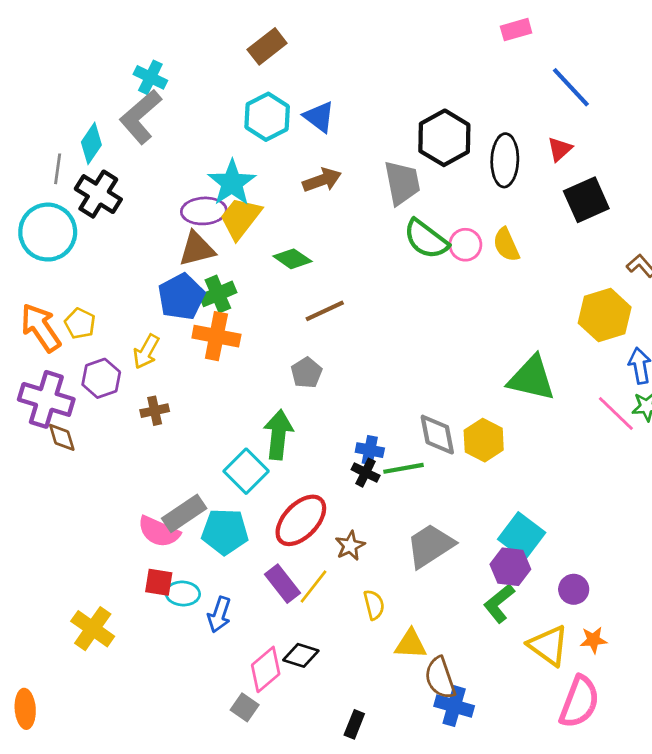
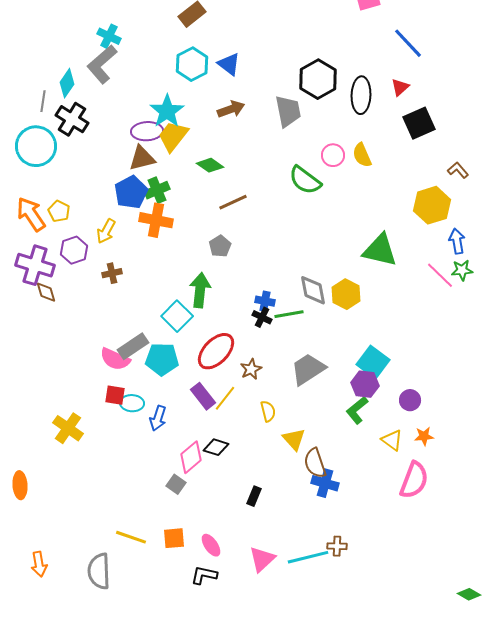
green semicircle: (426, 239) -> (305, 180), moved
yellow triangle: (411, 644) -> (294, 439), turned 45
yellow triangle: (548, 646) -> (392, 440), size x0.7

